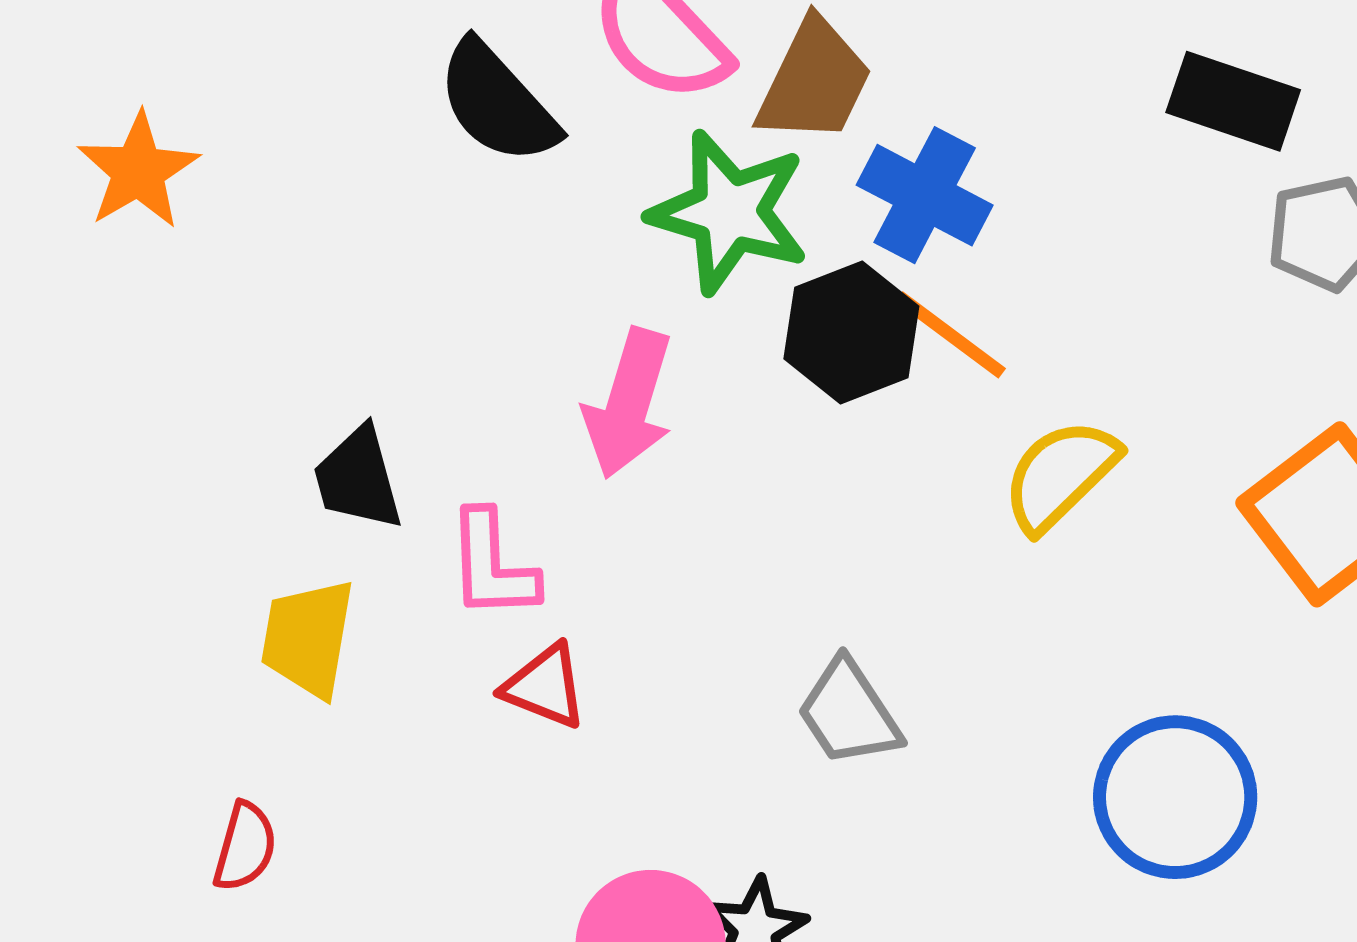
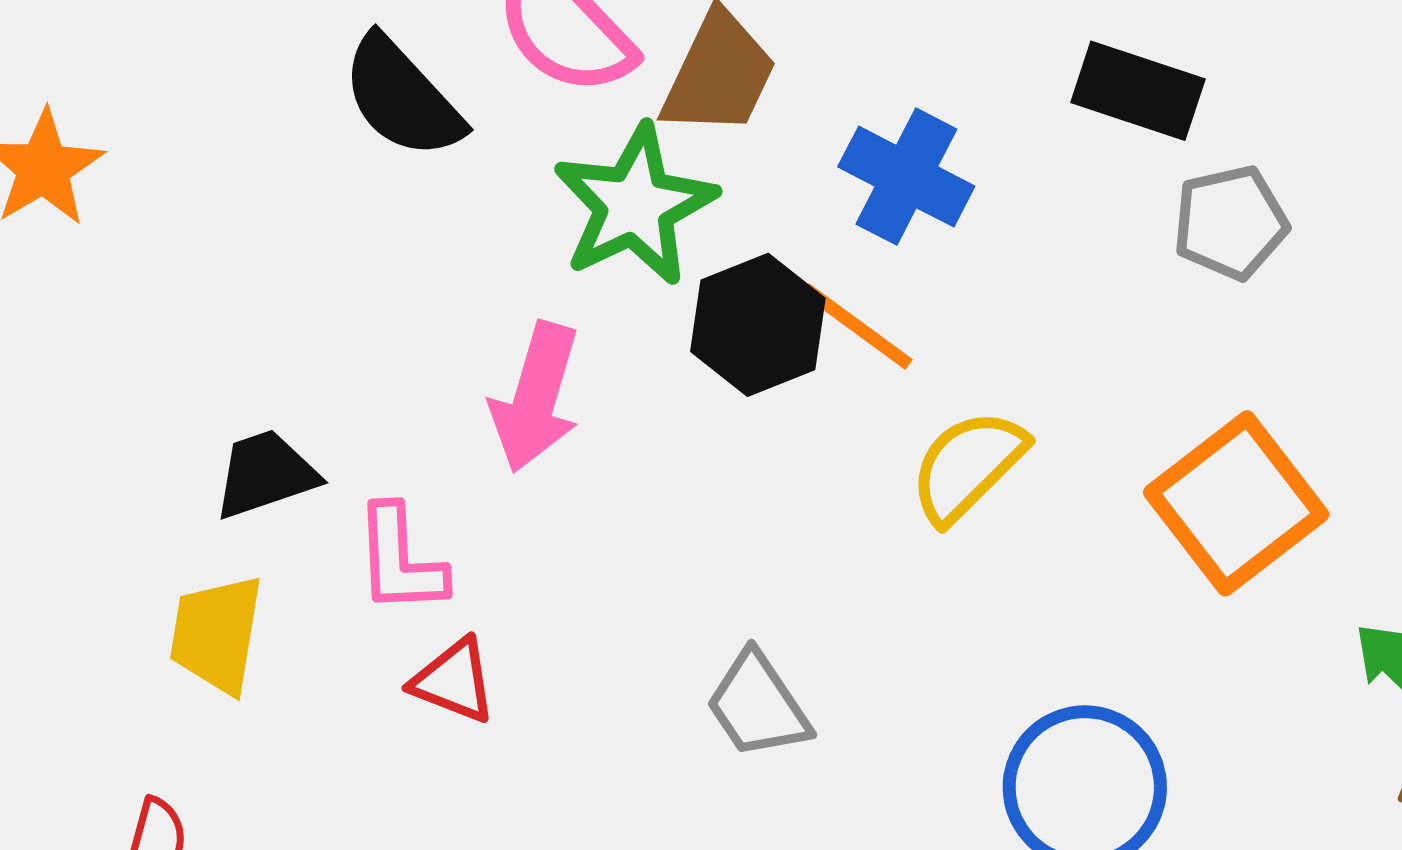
blue cross: (925, 195) -> (906, 177), moved
green star: (729, 212) -> (635, 205), turned 30
black trapezoid: (358, 478) -> (265, 474), turned 87

